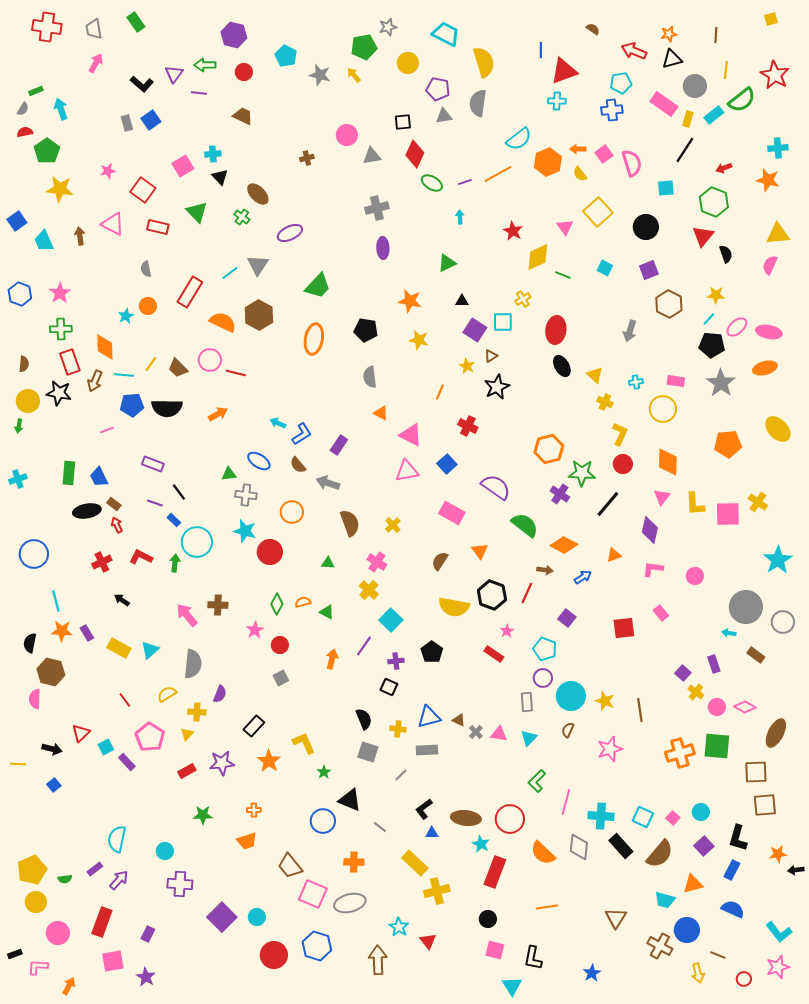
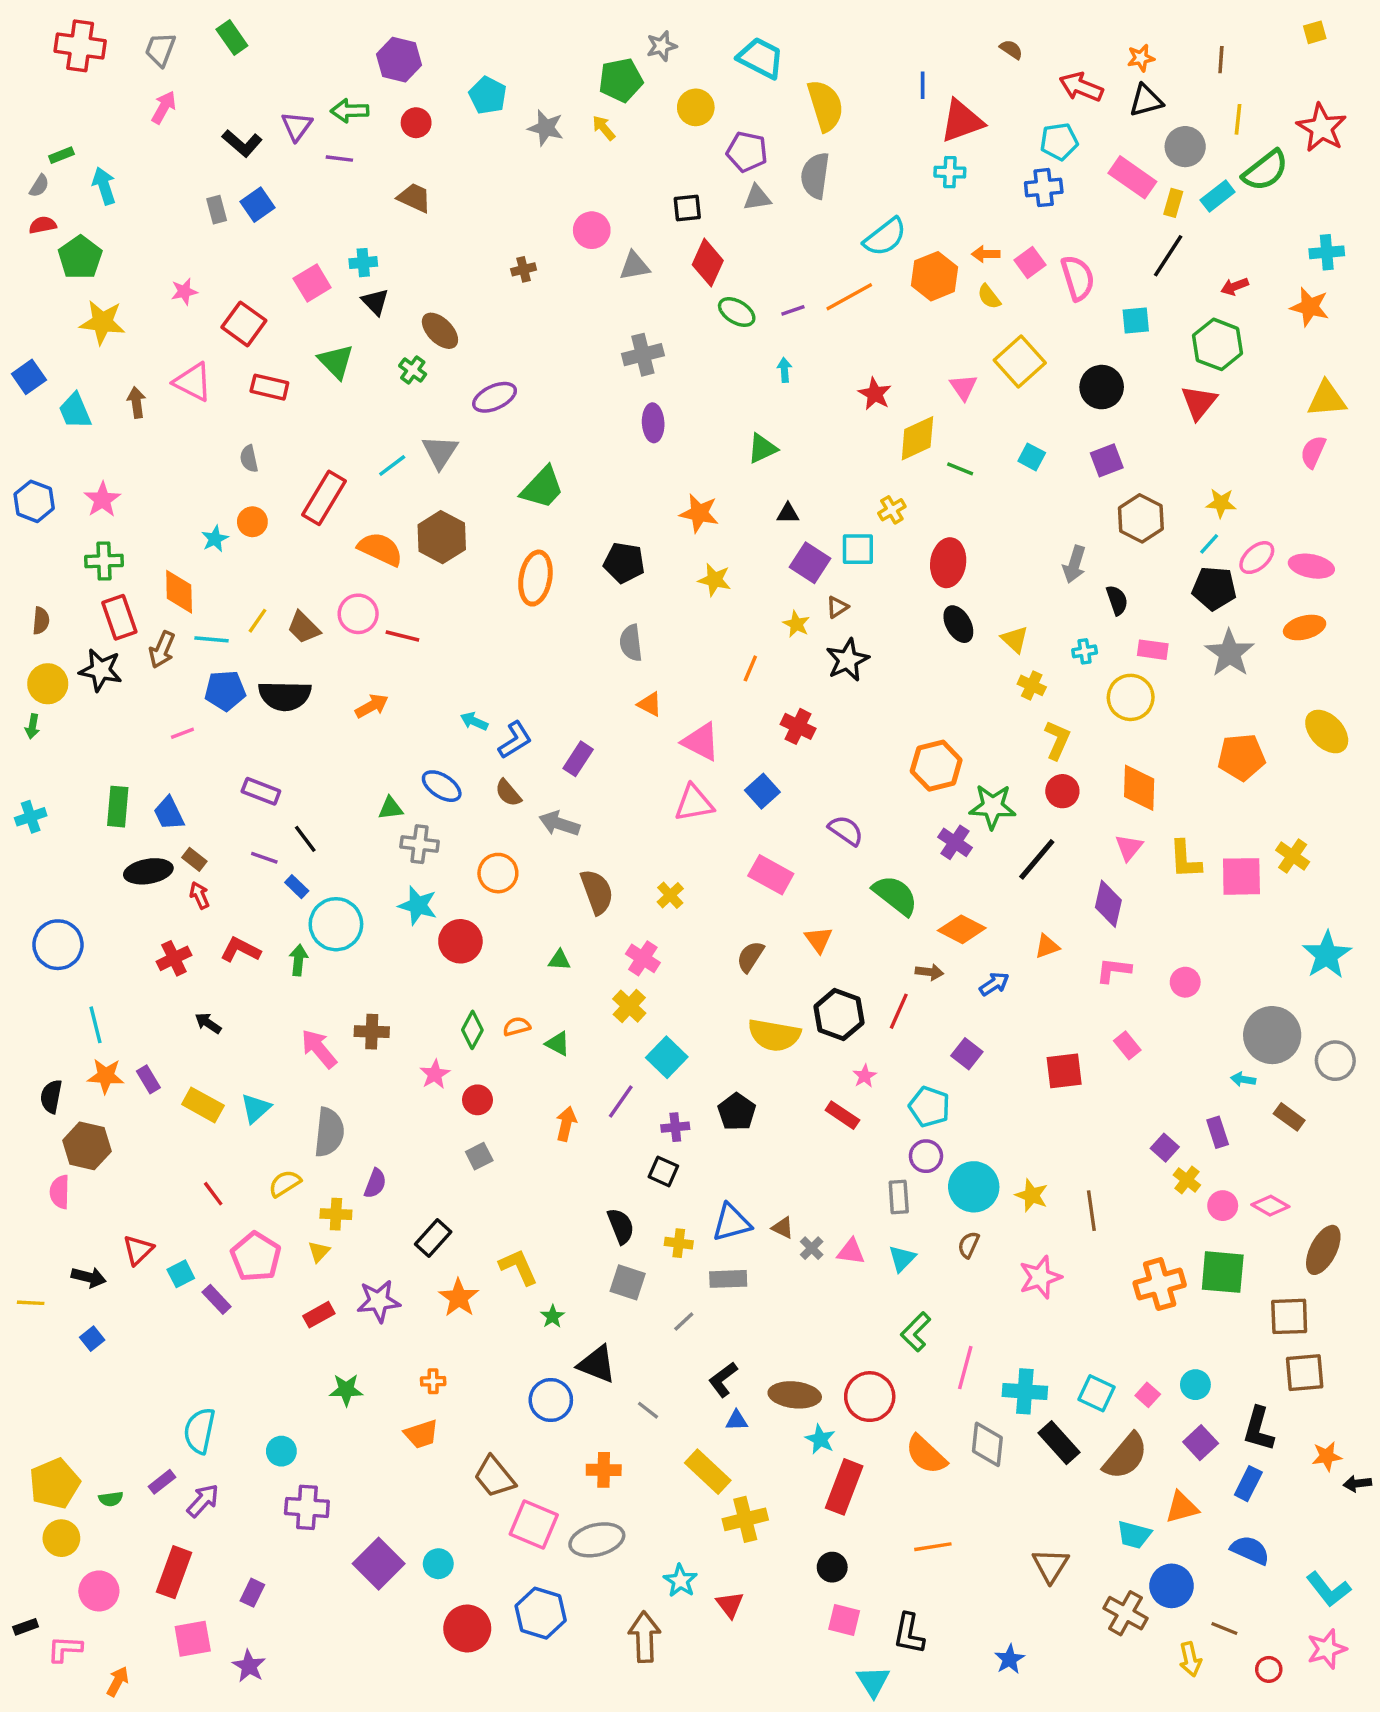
gray trapezoid: (94, 29) -> (160, 49), turned 30
black semicircle: (726, 254) -> (1117, 600), moved
purple semicircle: (496, 487) -> (846, 830), size x0.7

